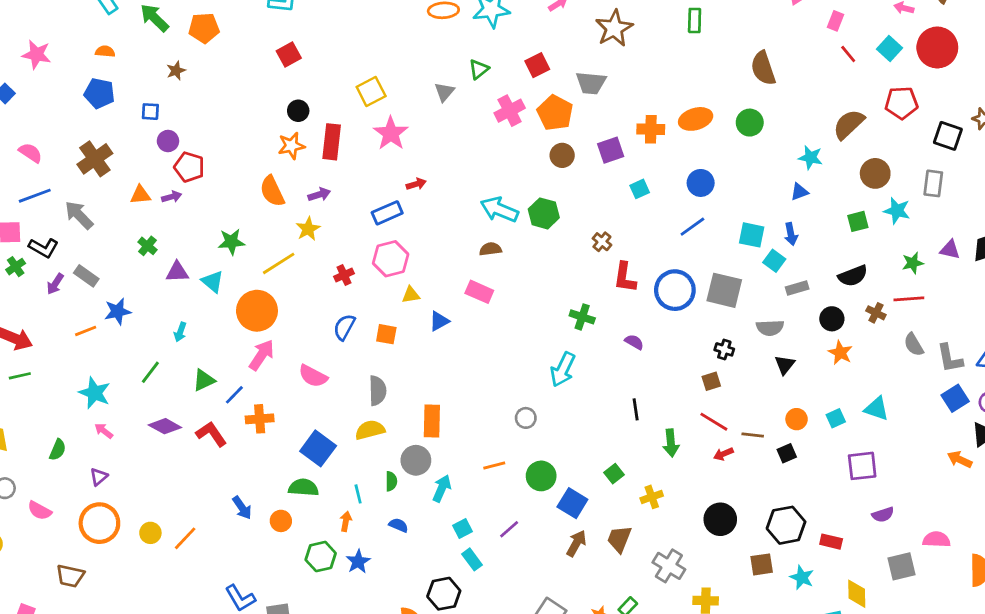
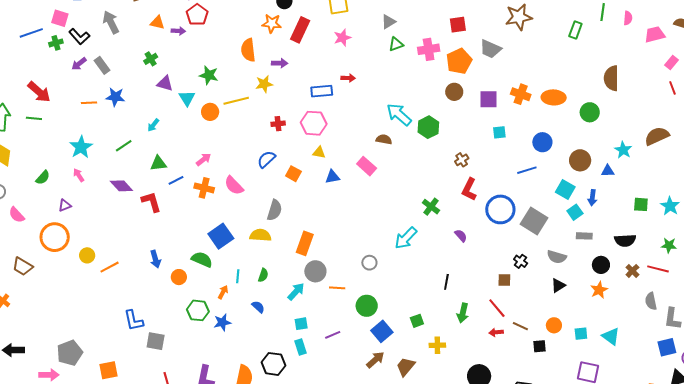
green triangle: (479, 69) -> (396, 44), moved
pink star: (391, 133) -> (342, 38), size x0.7
brown circle: (875, 173) -> (580, 160), moved
orange circle: (257, 311) -> (210, 112), moved, size x0.6
pink arrow: (262, 355) -> (204, 159), size x0.7
orange cross: (260, 419) -> (204, 188), moved
gray circle: (416, 460) -> (315, 271), moved

